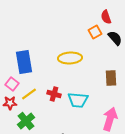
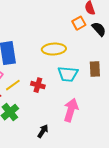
cyan trapezoid: (78, 100) -> (68, 74), moved
pink arrow: (110, 119) -> (71, 110), moved

